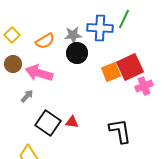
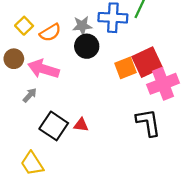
yellow square: (12, 35) -> (24, 26), moved
pink cross: (144, 86) -> (163, 84), size x1.5
black L-shape: (120, 131) -> (148, 123), moved

